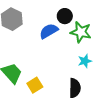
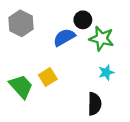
yellow square: (35, 85) -> (48, 77), moved

